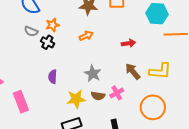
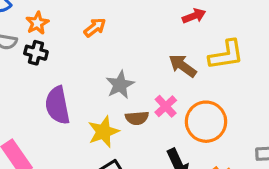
red arrow: (128, 43) -> (194, 16), moved
gray star: (93, 74) -> (120, 85), turned 30
purple semicircle: (53, 77) -> (57, 105), size x1.6
orange circle: (153, 107) -> (206, 122), moved

